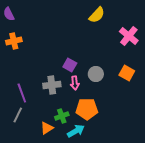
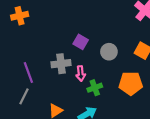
pink arrow: (75, 83) -> (81, 74), moved
orange pentagon: (87, 109) -> (131, 83), moved
green cross: (62, 116) -> (95, 88), moved

